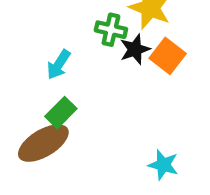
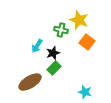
black star: (135, 49) -> (53, 53), moved
green rectangle: (61, 113) -> (54, 68), moved

